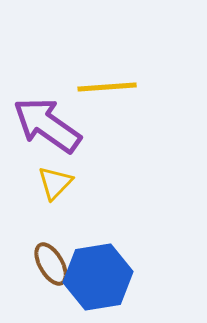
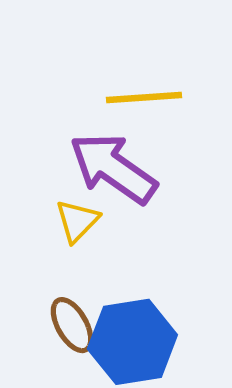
purple arrow: (47, 125) -> (113, 168), moved

